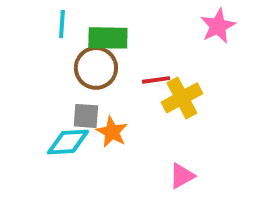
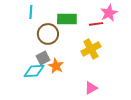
green rectangle: (108, 38) -> (67, 19), moved
red line: (156, 80) -> (96, 24), moved
gray square: (86, 116) -> (43, 58), turned -32

